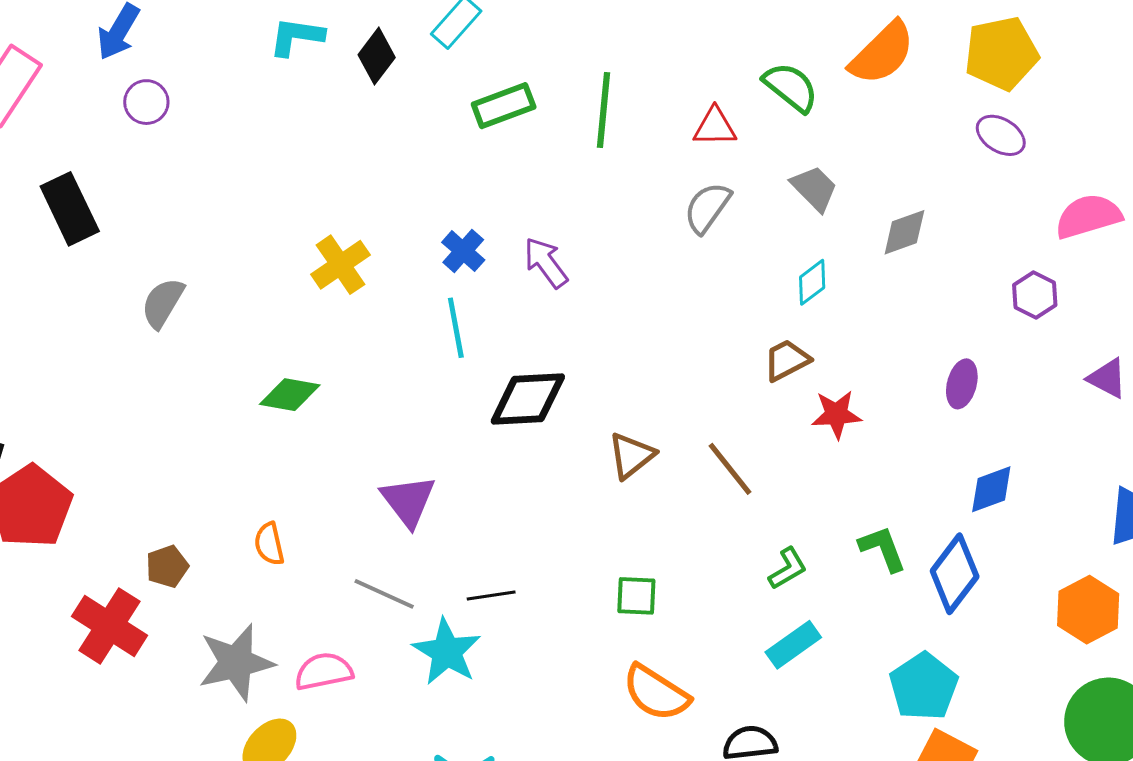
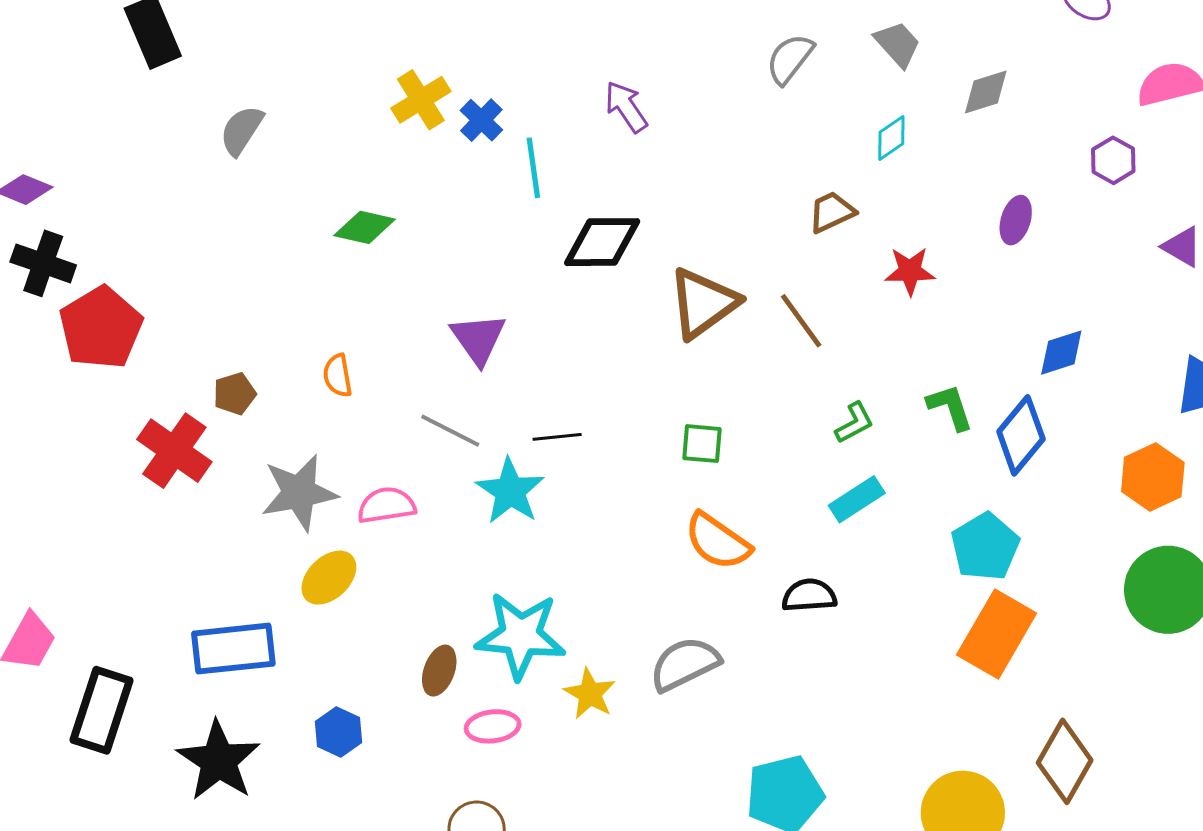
blue cross: (463, 251) -> (481, 120), moved
brown trapezoid: (787, 360) -> (832, 212), moved
purple ellipse: (962, 384) -> (1016, 220), moved
brown triangle: (631, 456) -> (703, 303), size x1.5

